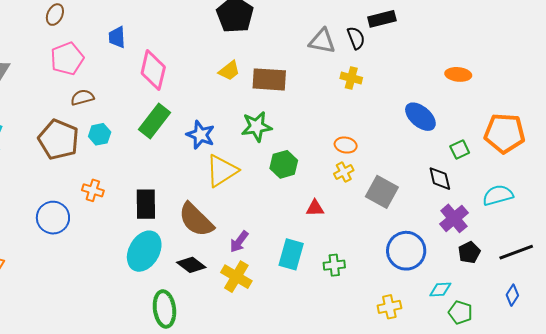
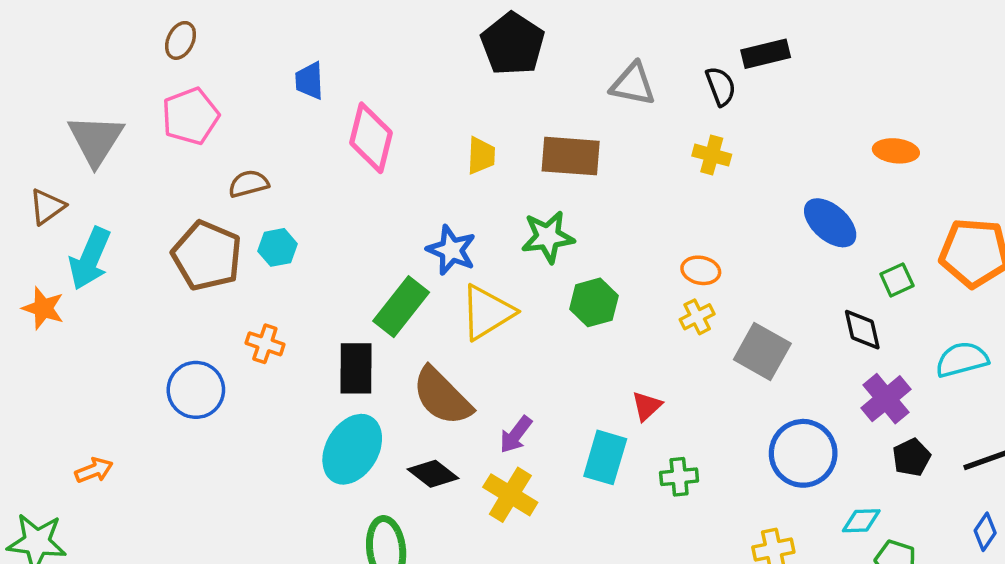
brown ellipse: (55, 15) -> (181, 40), moved
gray triangle: (322, 41) -> (633, 84), moved
pink pentagon: (67, 58) -> (190, 116), moved
yellow trapezoid: (229, 71) -> (481, 156), moved, turned -50
green rectangle: (154, 121) -> (401, 307), moved
red triangle: (315, 208) -> (647, 406), moved, turned -42

